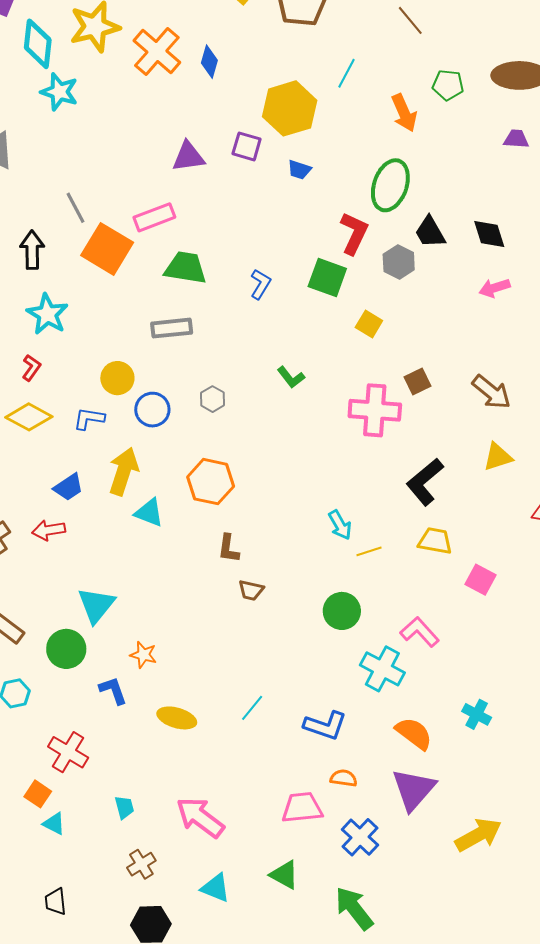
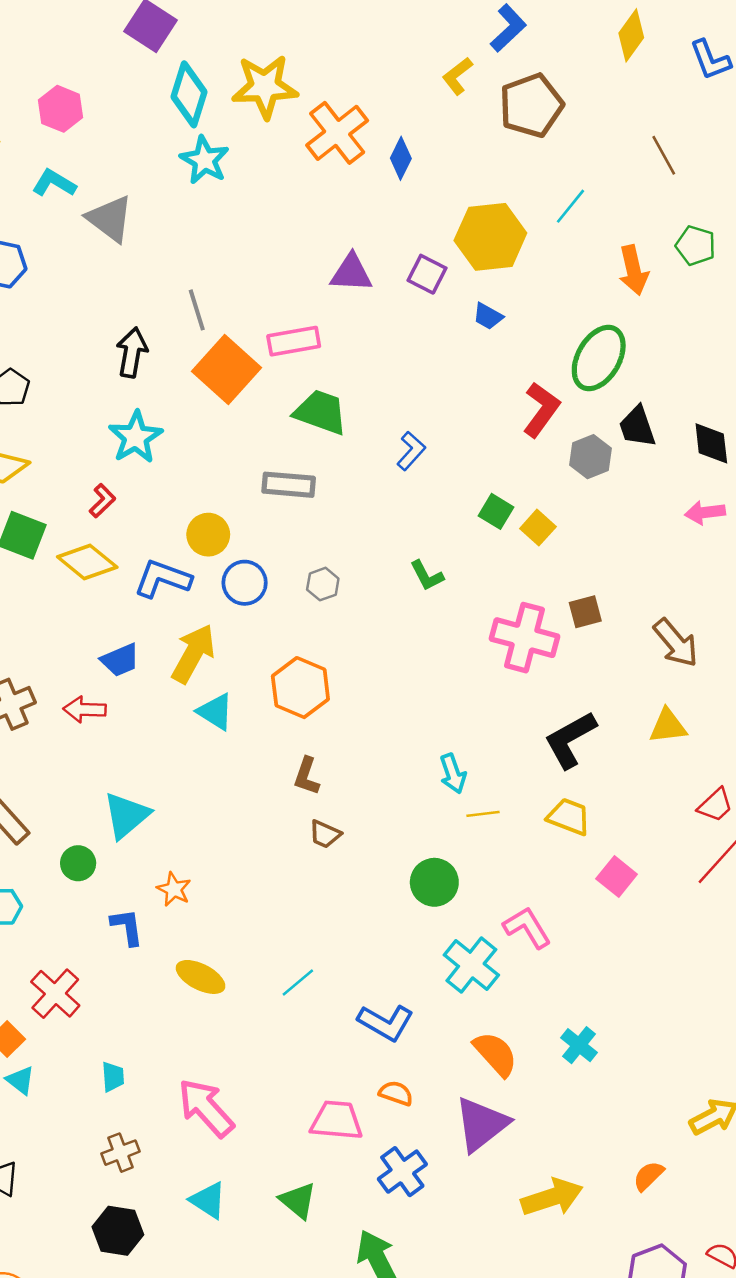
green square: (327, 278) -> (496, 511), moved, size x0.7
blue L-shape: (89, 419) -> (163, 579), size x1.4
green circle: (66, 649) -> (78, 863), size x0.7

